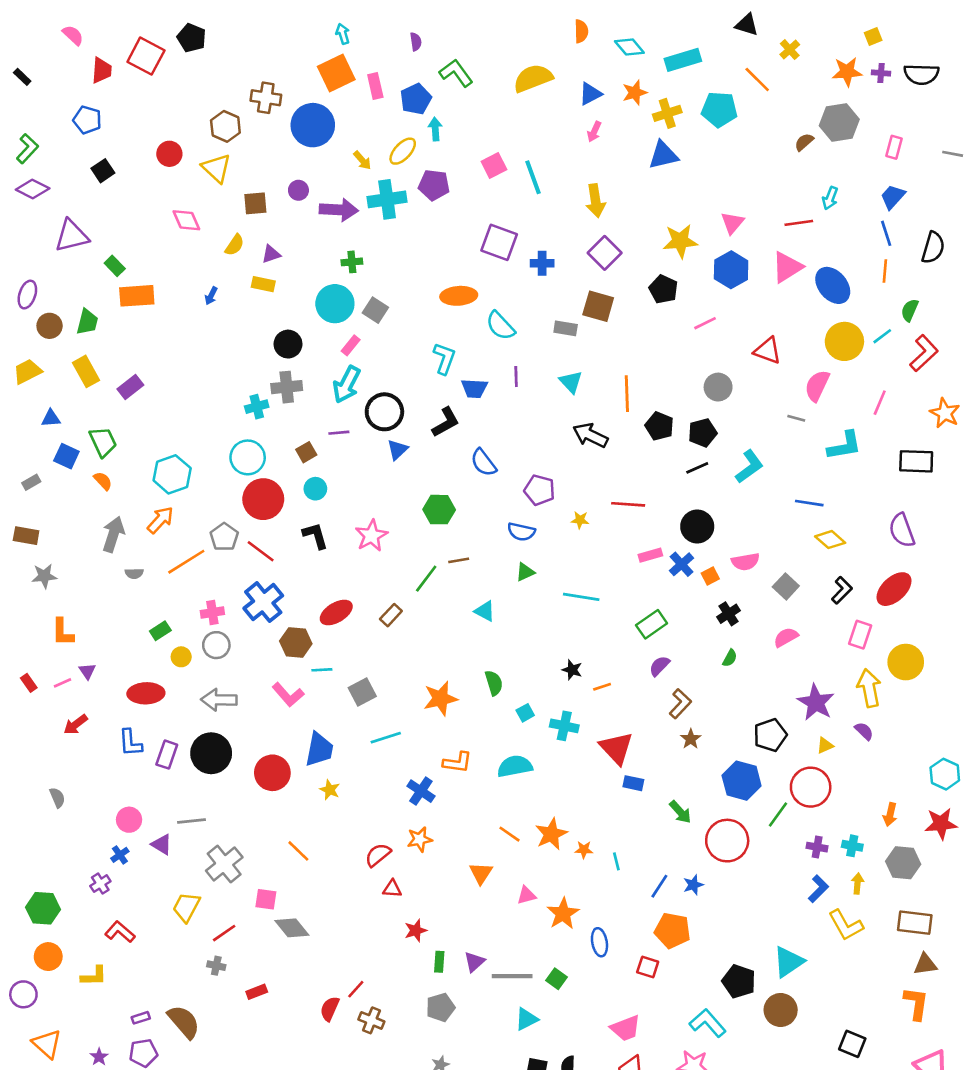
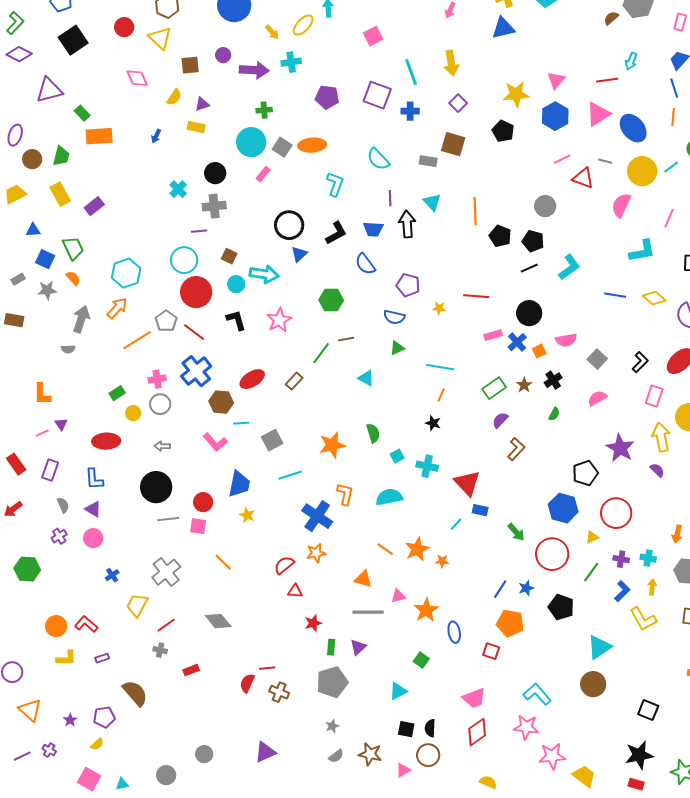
black square: (103, 171) -> (73, 40), size x1.6
cyan line: (533, 177) -> (411, 72), moved
purple pentagon: (434, 185) -> (327, 97), moved
cyan cross: (387, 199) -> (291, 62), size x0.7
purple square: (605, 253) -> (458, 103), size x0.7
orange ellipse: (459, 296) -> (312, 145), moved
pink line: (705, 323) -> (562, 159), moved
cyan arrow: (347, 384) -> (264, 274), moved, turned -108
blue trapezoid: (474, 388) -> (373, 229), moved
cyan cross: (257, 407) -> (178, 189), moved, turned -30
gray line: (796, 418) -> (605, 161), moved
purple line: (339, 433) -> (199, 231), moved
black pentagon: (702, 433) -> (533, 241), turned 30
black arrow: (590, 435) -> (407, 224), moved, turned 60
brown square: (306, 452) -> (229, 256), turned -35
yellow diamond: (830, 540) -> (654, 298), moved
gray semicircle: (134, 573) -> (68, 349), moved
gray star: (44, 576) -> (47, 290), moved
red rectangle: (29, 683) -> (16, 464), moved, size x1.5
orange line: (602, 687) -> (441, 395), moved, turned -48
gray arrow: (219, 700) -> (162, 446), size x0.6
red arrow: (76, 725) -> (13, 509), moved
brown star: (691, 739) -> (524, 385), moved
yellow triangle: (825, 745) -> (592, 537), moved
purple rectangle: (167, 755) -> (50, 470), moved
orange L-shape: (457, 762) -> (345, 494), turned -85
red circle: (272, 773) -> (203, 502), size x0.7
blue cross: (421, 791) -> (317, 516), size x1.4
gray semicircle: (57, 798) -> (63, 505), moved
green line: (778, 814) -> (591, 572), moved
gray line: (192, 821) -> (168, 519), moved
purple triangle: (162, 844) -> (93, 509), moved
blue cross: (120, 855) -> (112, 575), moved
cyan line: (616, 861) -> (456, 524), moved, turned 56
orange triangle: (481, 873) -> (363, 579), turned -48
purple cross: (100, 884) -> (59, 536), moved
pink square: (266, 899) -> (198, 526), moved
green hexagon: (43, 908) -> (27, 569), moved
orange circle: (48, 957) -> (56, 626), moved
gray line: (512, 976) -> (368, 612), moved
black pentagon: (739, 981) -> (561, 607), moved
red line: (356, 989) -> (267, 668), turned 42
gray pentagon: (440, 1007) -> (332, 682), size x1.4
purple rectangle: (141, 1018) -> (102, 658), moved

